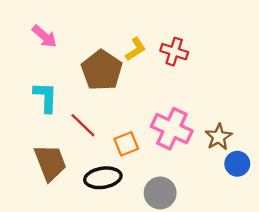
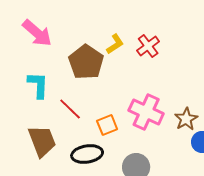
pink arrow: (44, 36) -> (37, 33), size x1.4
red cross: (174, 52) -> (148, 46), turned 35

